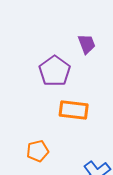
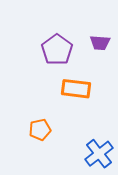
purple trapezoid: (87, 44) -> (100, 43), moved, turned 115

